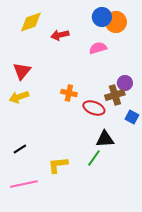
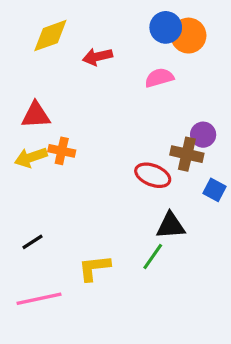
red triangle: (22, 71) -> (36, 115), turned 48
orange cross: (69, 93) -> (62, 151), moved
brown cross: (115, 95) -> (187, 154), turned 30

